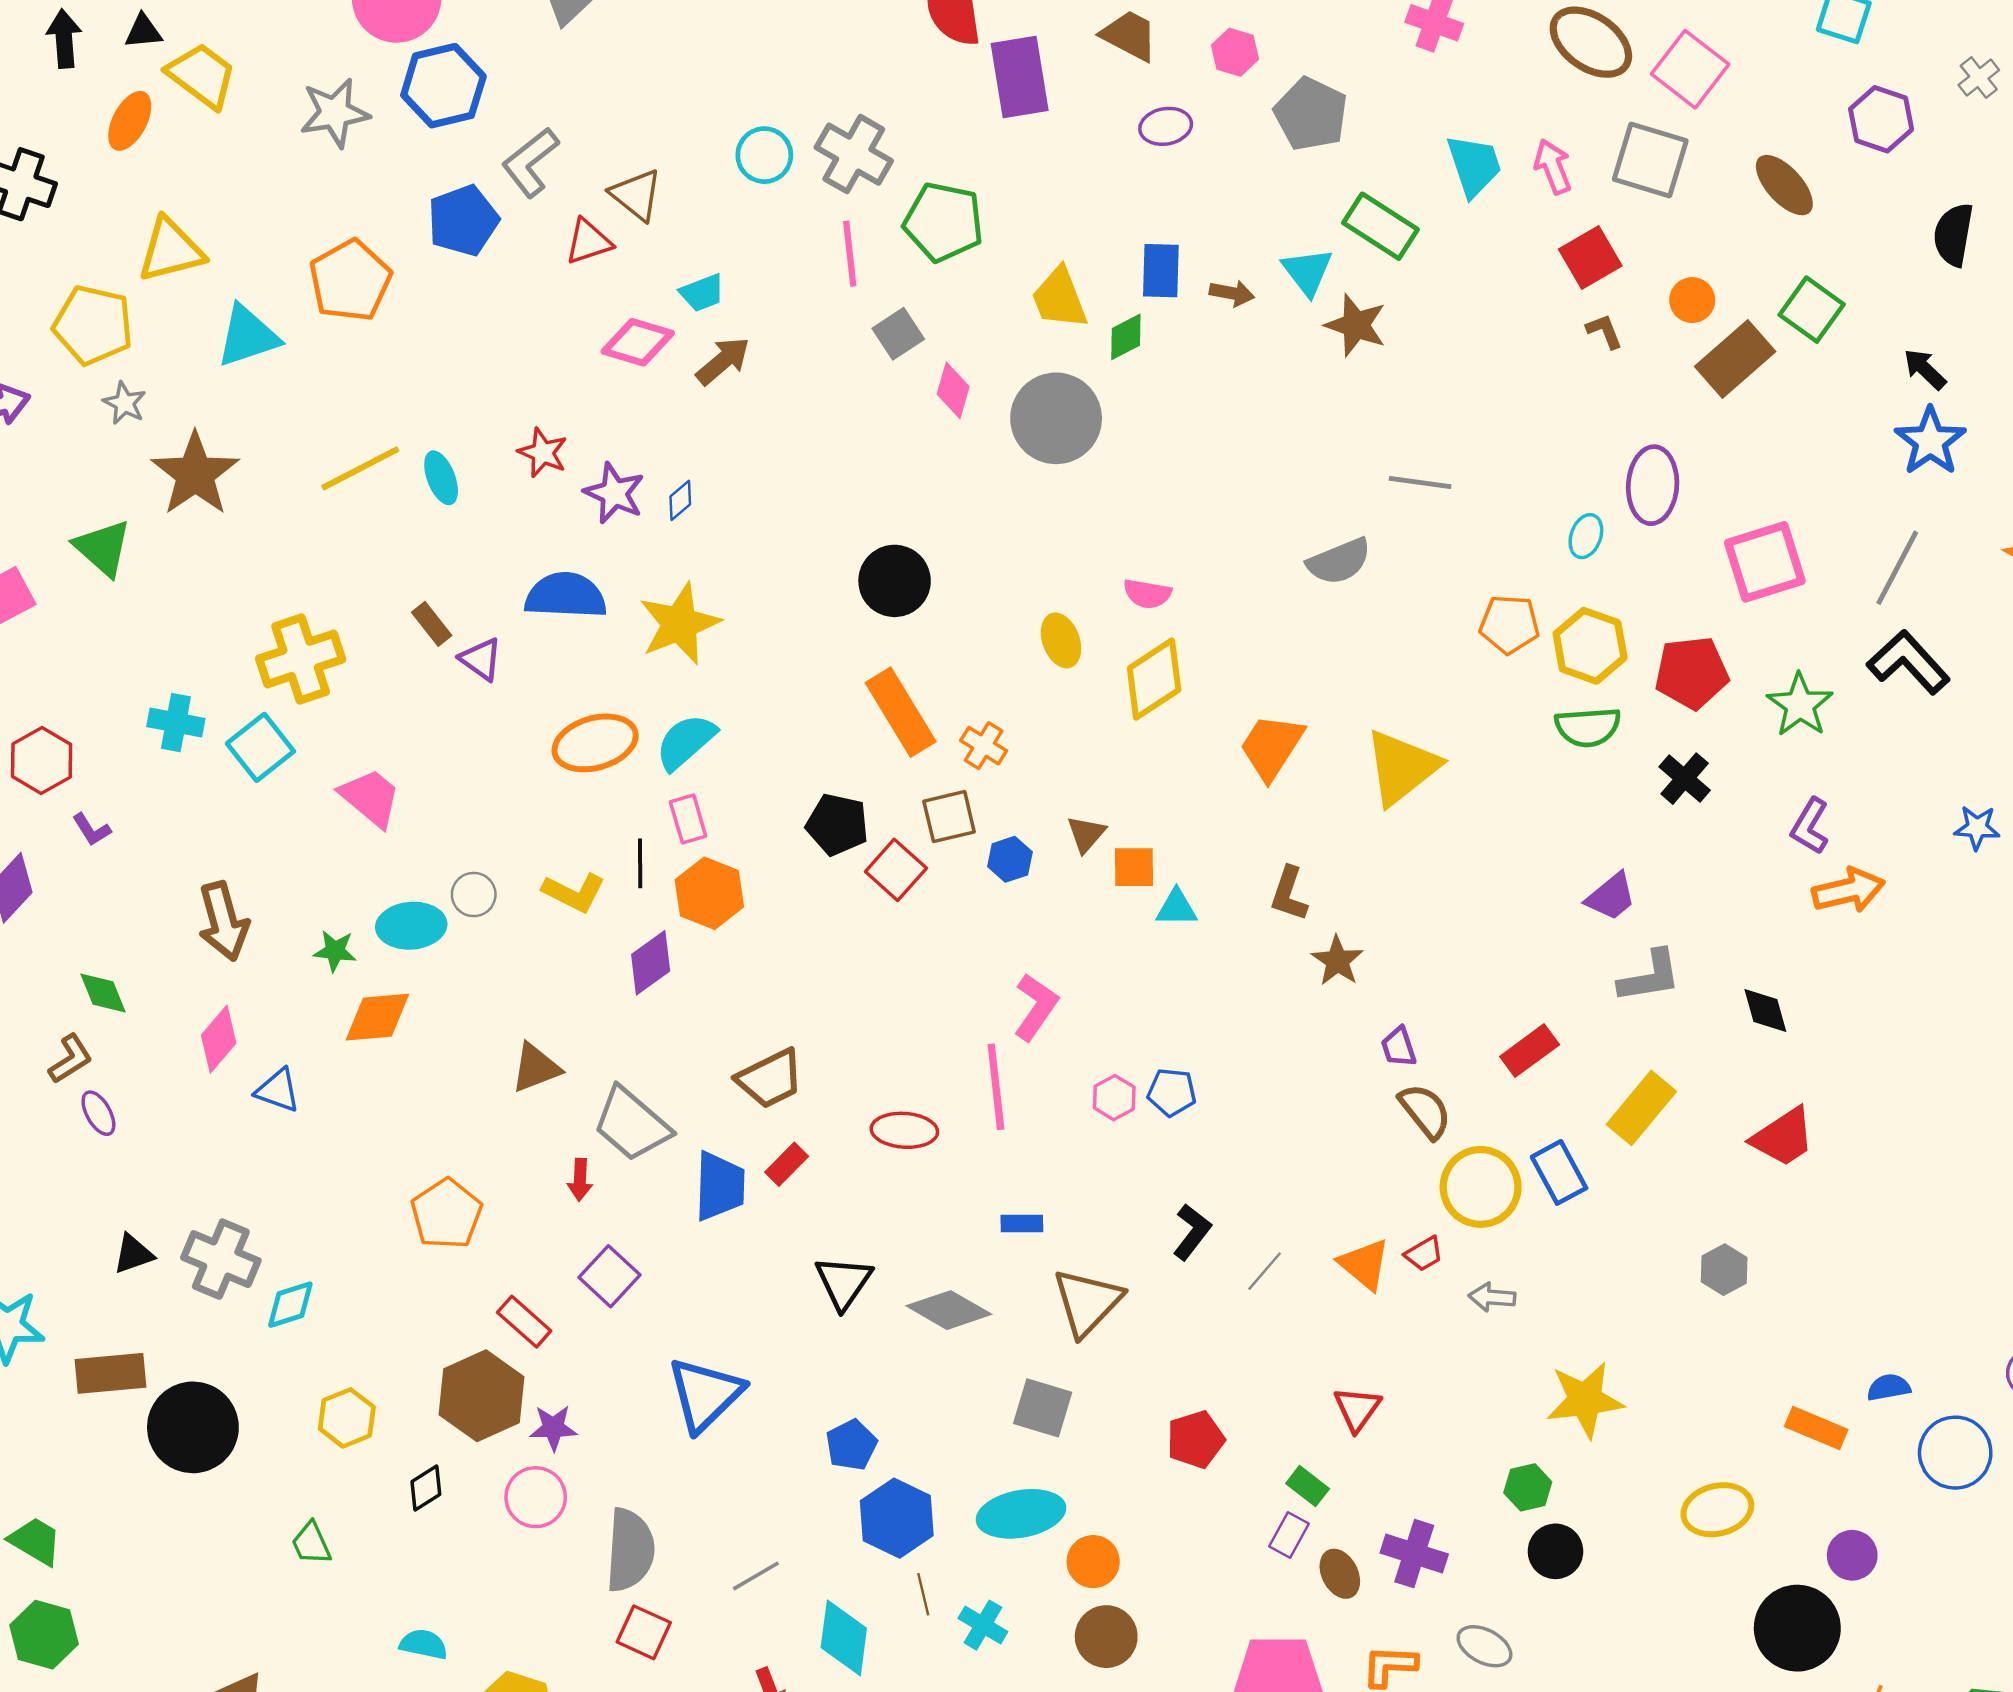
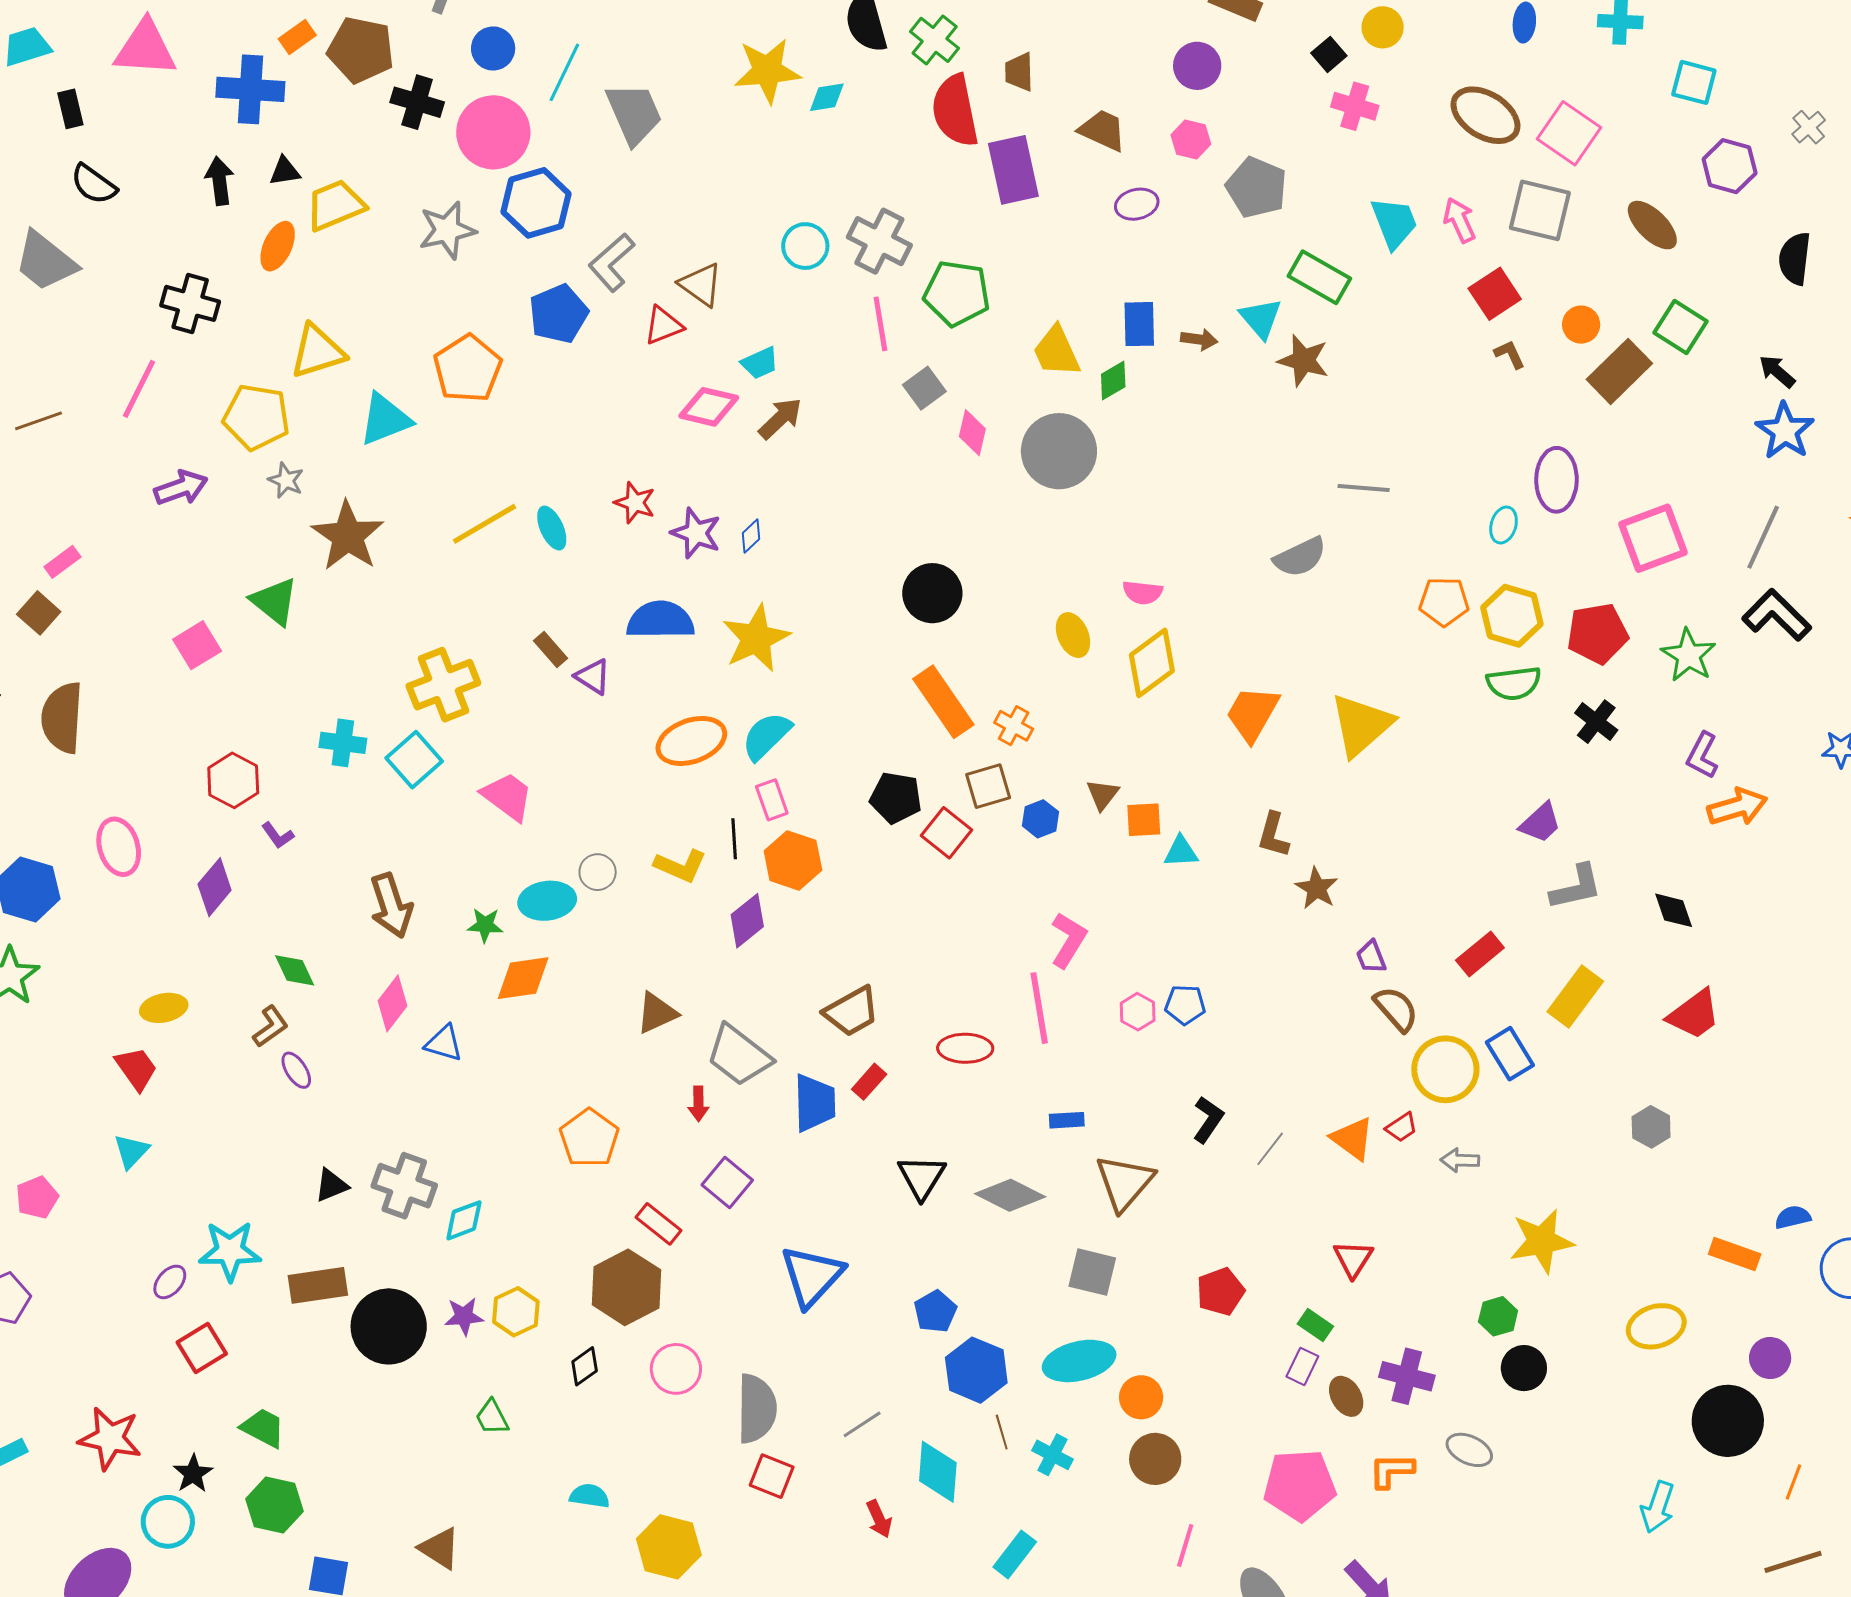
yellow trapezoid: (202, 75) -> (335, 205), turned -56
purple star: (553, 1428) -> (464, 1316), moved

